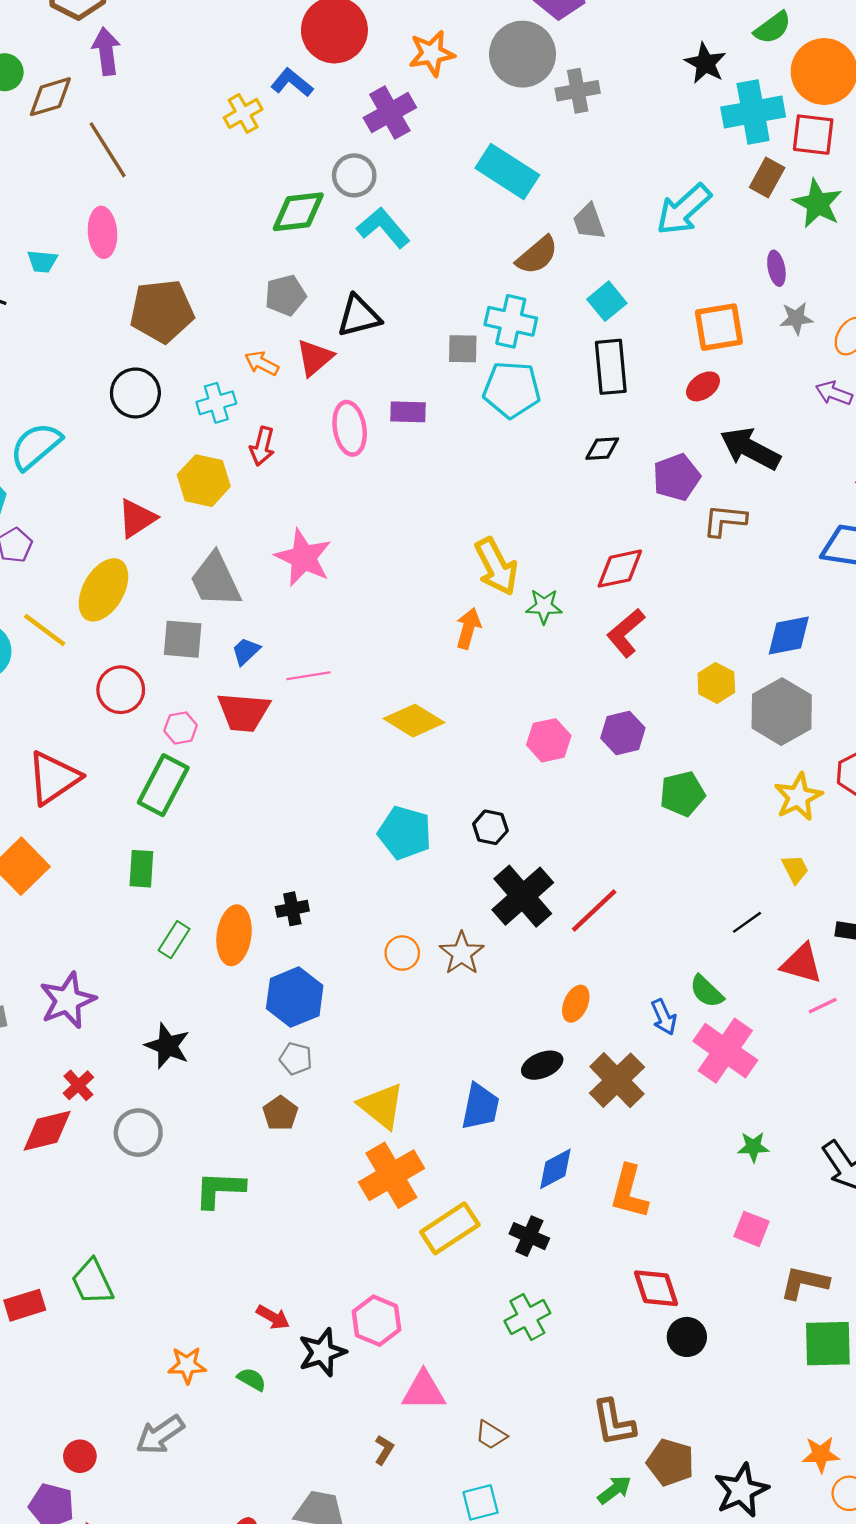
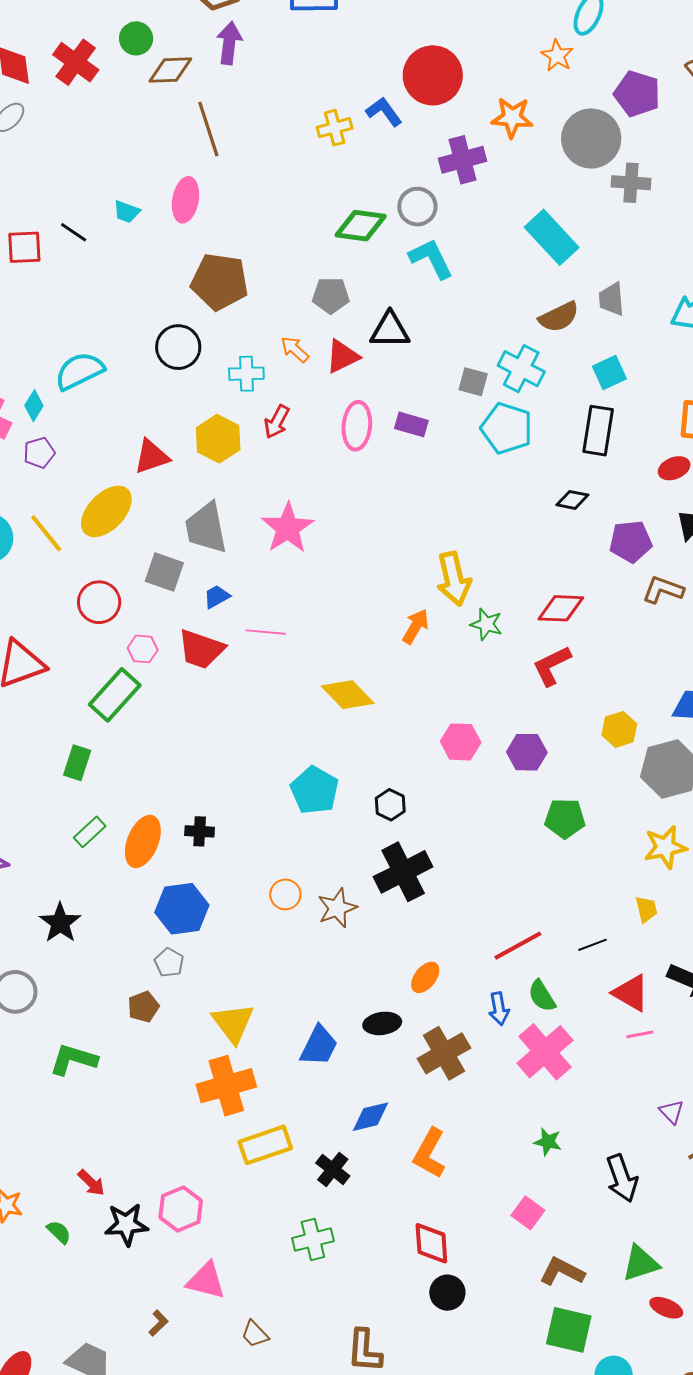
red line: (594, 910) -> (518, 946), moved

